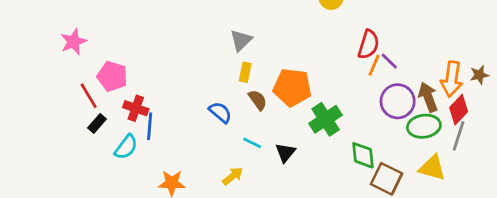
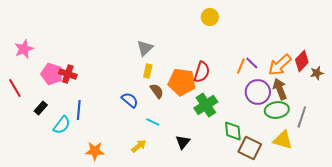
red semicircle: (368, 44) -> (202, 72), moved
orange arrow: (452, 79) -> (280, 65), moved, turned 40
red line: (89, 96) -> (15, 88), moved
red cross: (136, 108) -> (68, 74), moved
red diamond: (459, 110) -> (302, 61), moved
black triangle: (285, 153) -> (183, 142), moved

